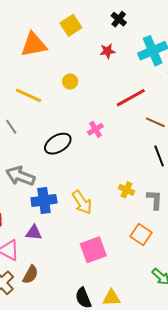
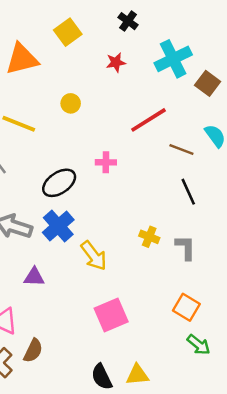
pink cross: (95, 129) -> (106, 162), turned 35
blue cross: (44, 200) -> (58, 226), moved, turned -30
purple triangle: (34, 233) -> (34, 277), moved
orange square: (141, 234) -> (186, 307), moved

